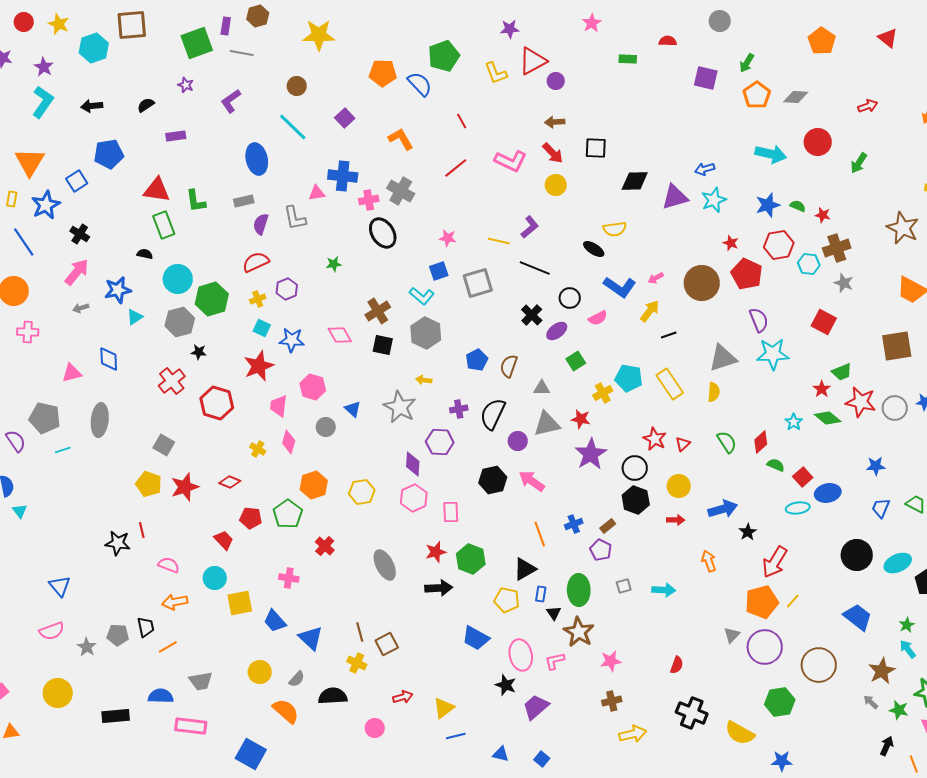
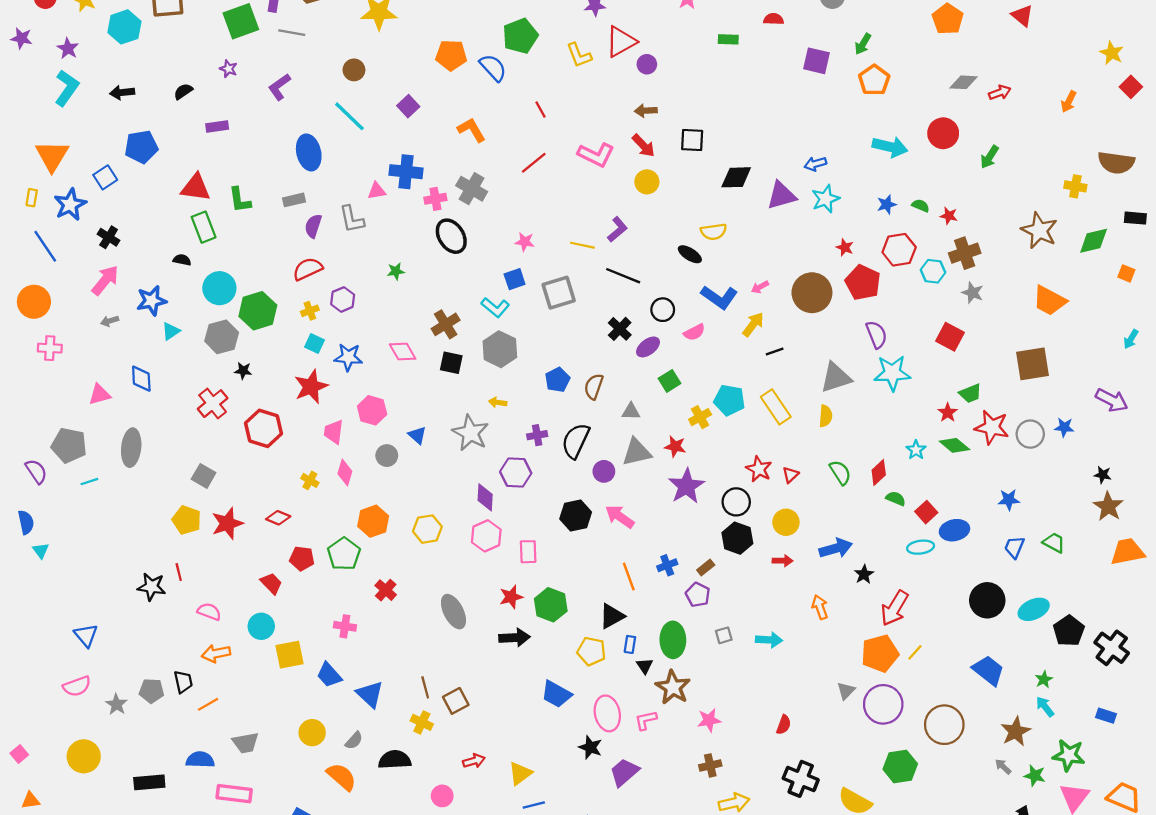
gray diamond: (796, 97) -> (964, 82), moved
blue star: (768, 205) -> (887, 204), size x0.7

